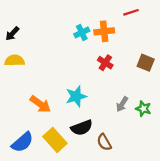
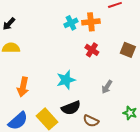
orange arrow: (40, 104) -> (23, 87), moved, turned 66
green star: (143, 109) -> (130, 113), moved
brown semicircle: (104, 142) -> (91, 121), turned -35

